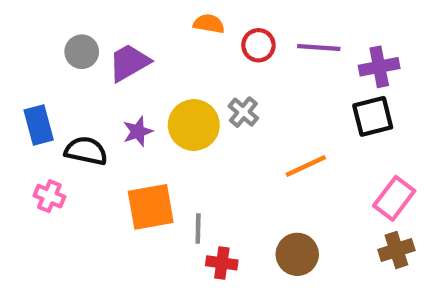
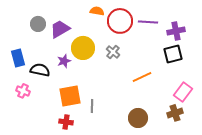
red circle: (258, 45) -> (120, 21), size x1.6
yellow circle: (194, 125) -> (83, 48), moved
brown cross: (396, 250) -> (175, 113), moved
red cross: (222, 263) -> (66, 122), moved

